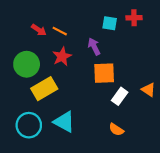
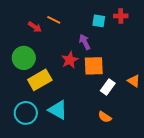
orange line: (60, 31) -> (54, 20), moved
red star: (62, 56) -> (70, 60), moved

